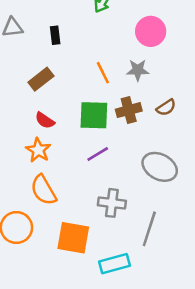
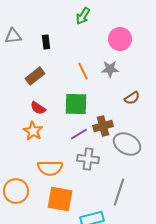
brown cross: (129, 110) -> (103, 126), moved
orange semicircle: (44, 190) -> (50, 168), moved, turned -60
gray cross: (112, 203) -> (88, 159), moved

